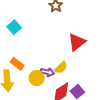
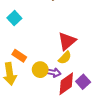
red triangle: (77, 42) -> (67, 41), moved
purple arrow: (47, 72) -> (53, 73), moved

